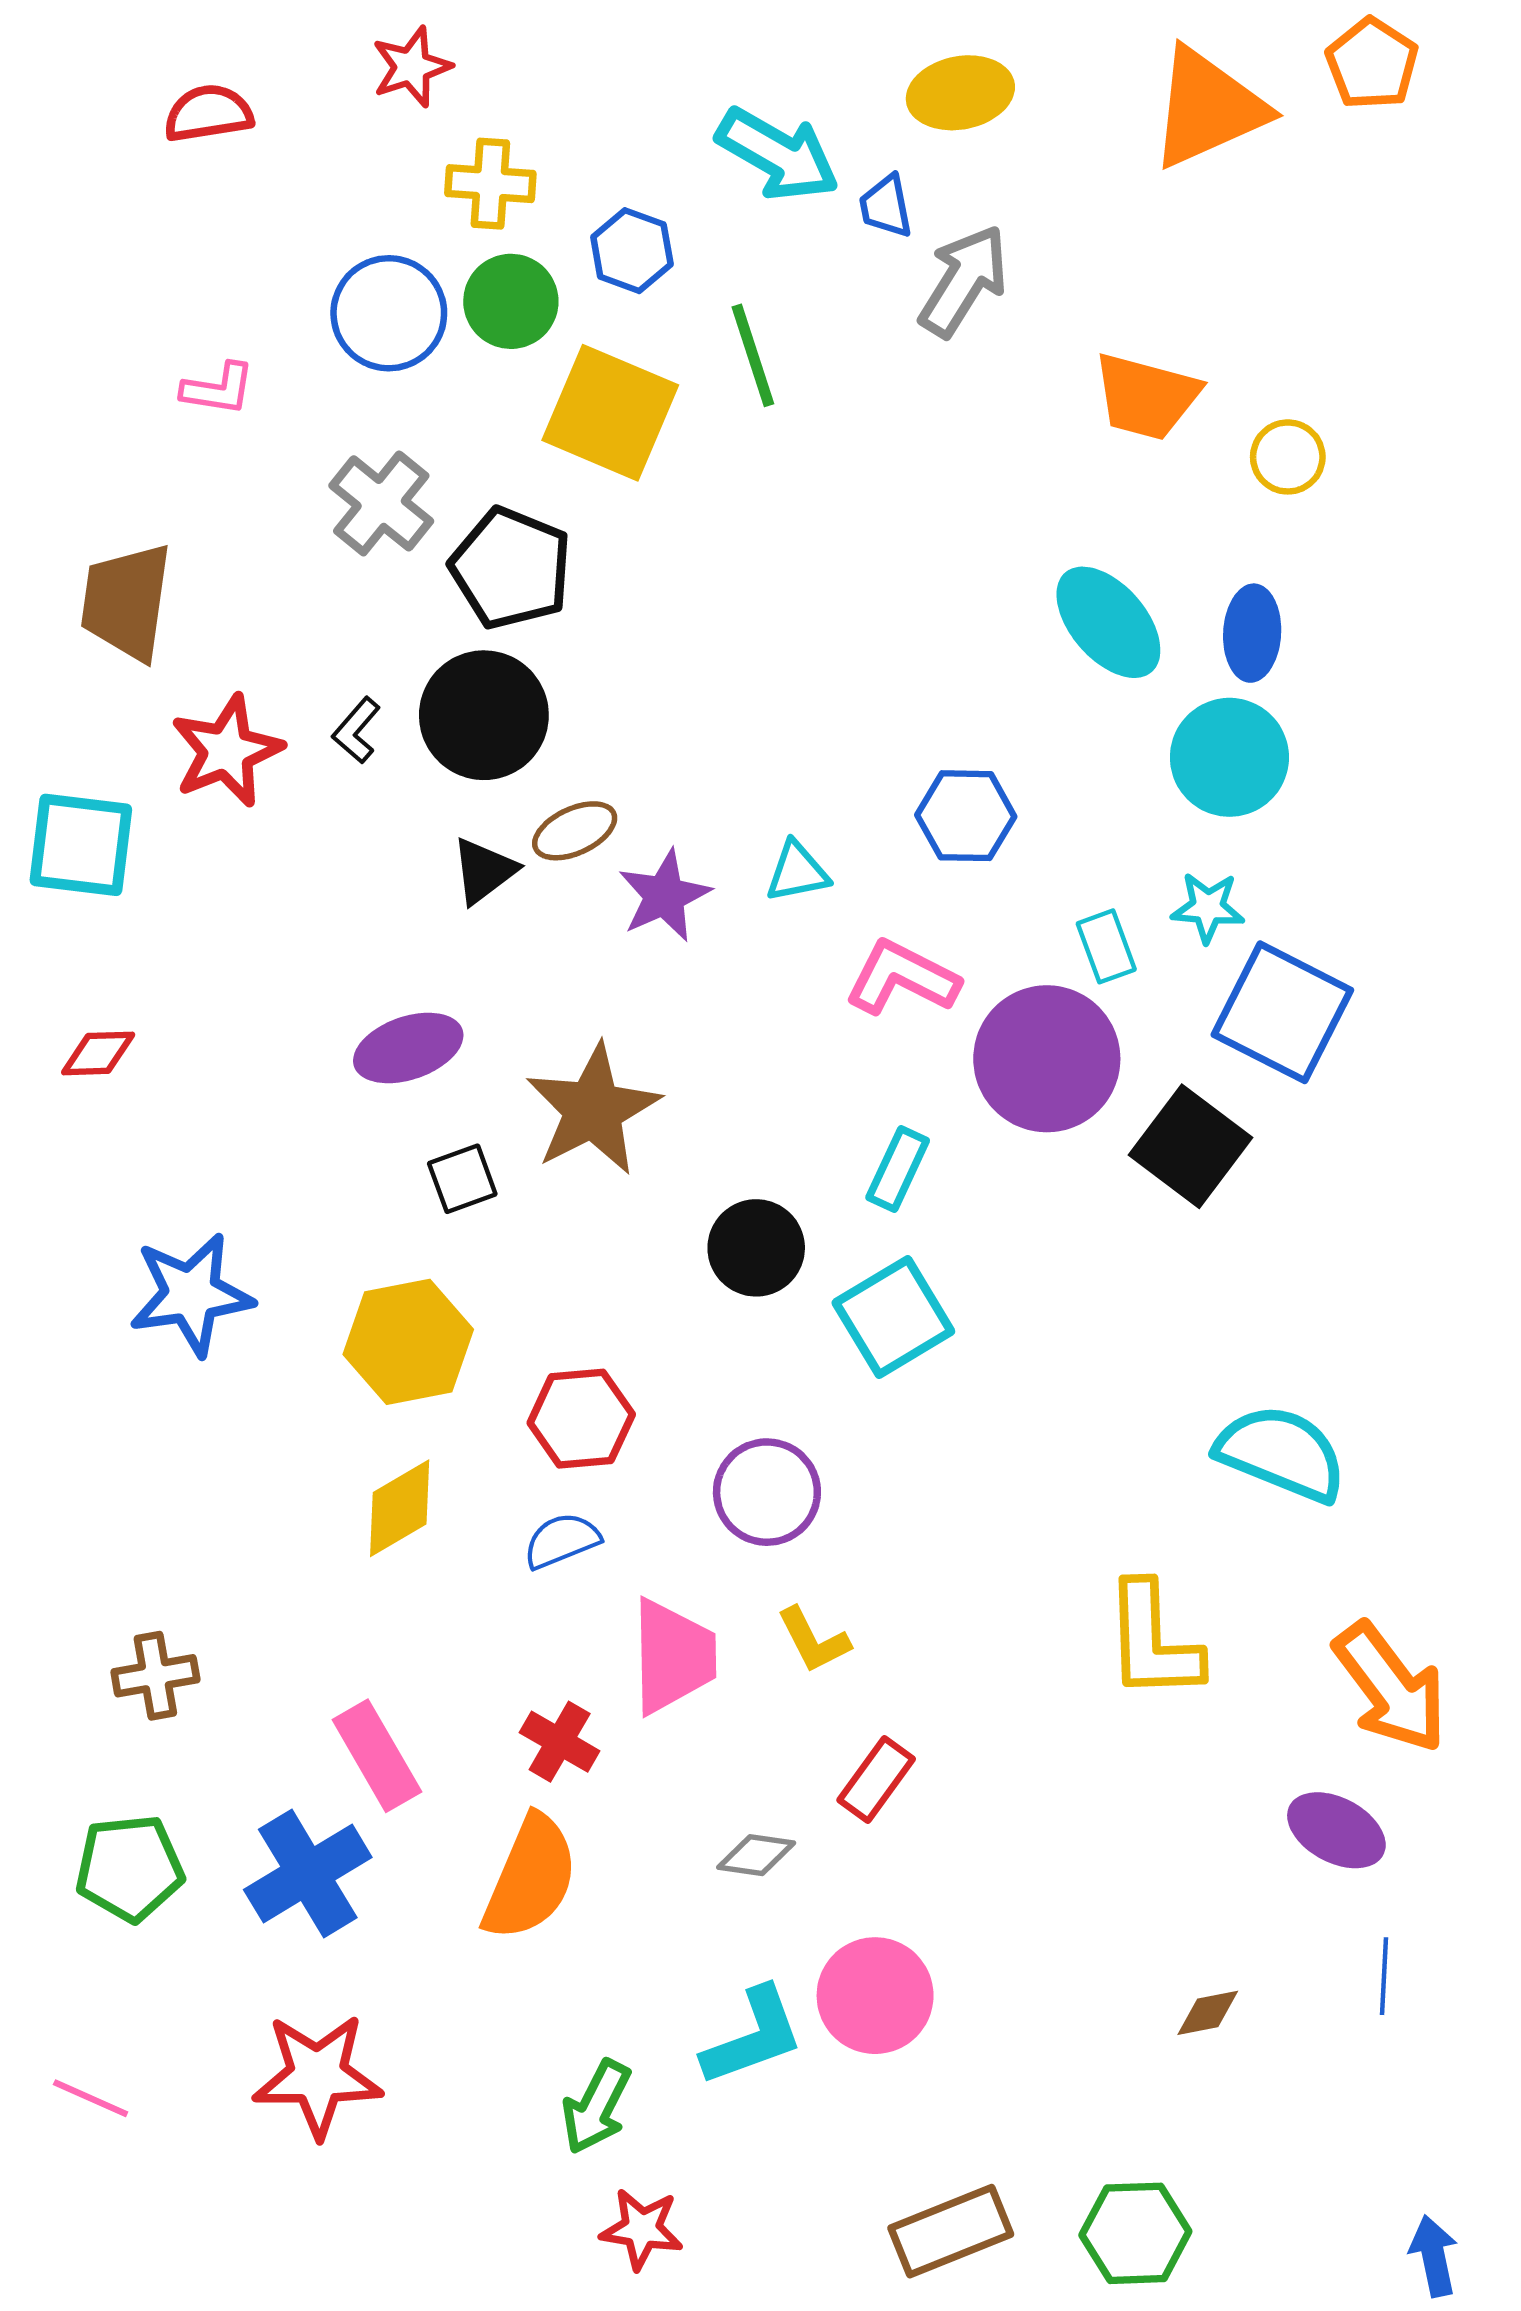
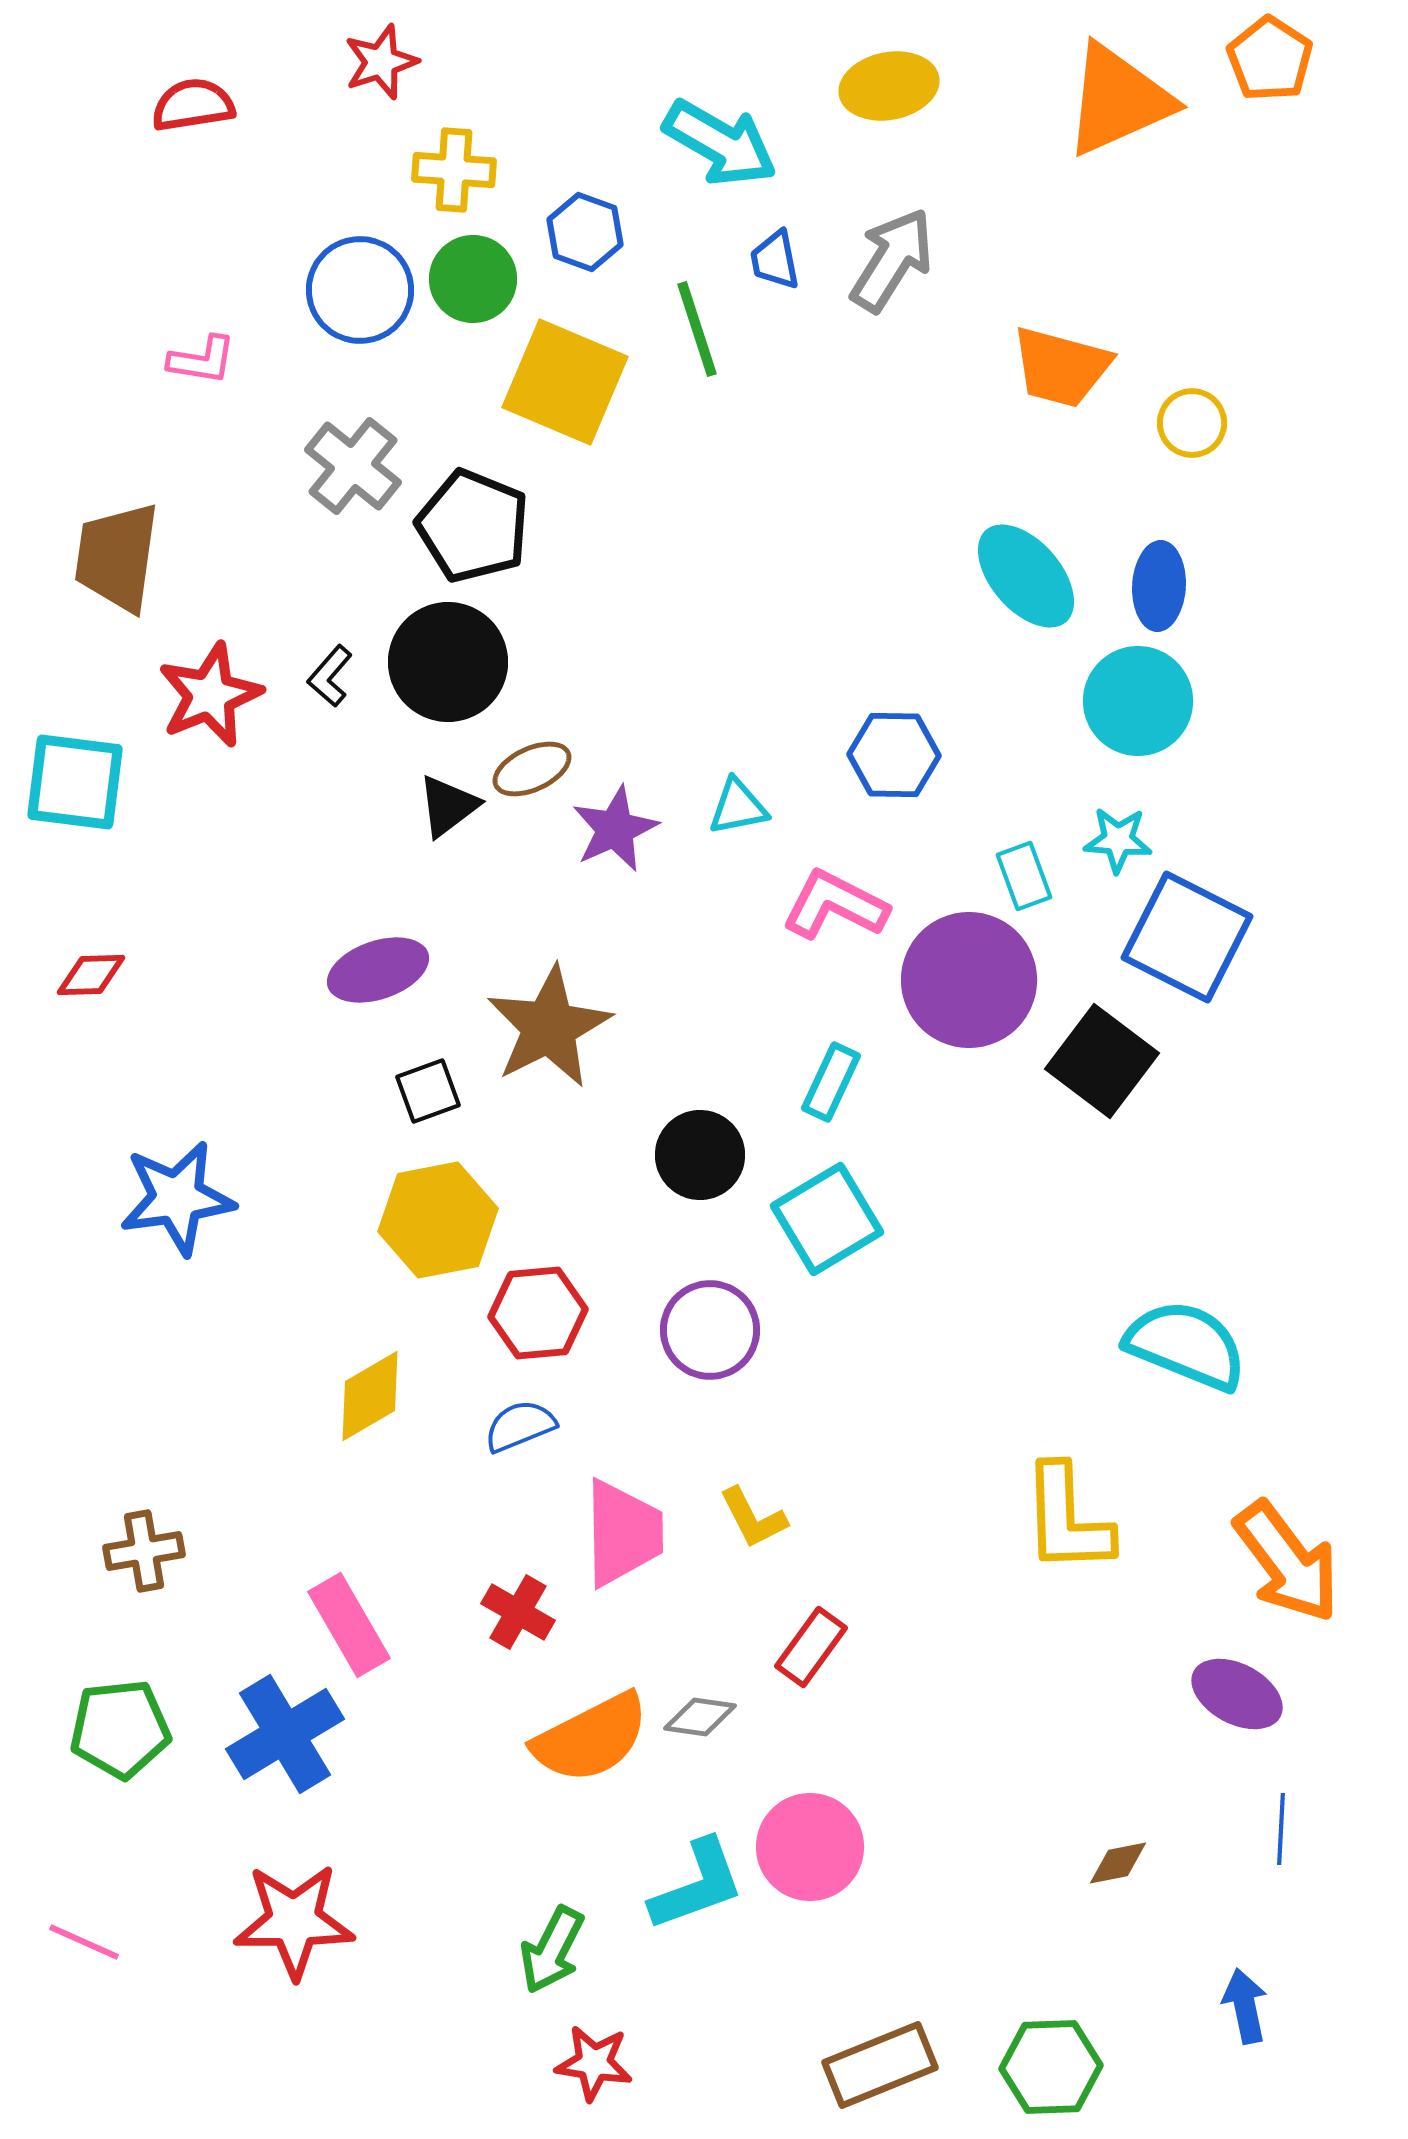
blue trapezoid: (886, 206) -> (775, 260), moved
yellow hexagon: (408, 1342) -> (438, 1220), moved
purple circle: (767, 1492) -> (710, 1330), moved
orange semicircle: (530, 1878) -> (591, 1738), moved, turned 40
blue arrow: (1434, 2256) -> (1245, 2006), moved

